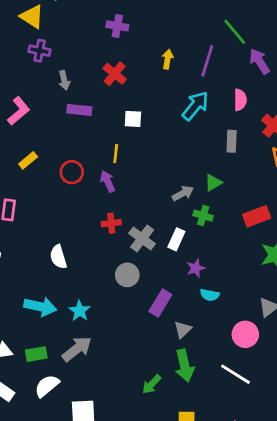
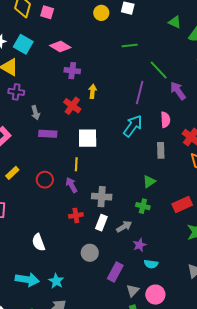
yellow arrow: (168, 59) -> (93, 91), moved
white square: (133, 119) -> (88, 138), size x1.5
gray arrow: (183, 193) -> (124, 227), moved
gray cross: (142, 239) -> (102, 197), moved, turned -30
white rectangle: (176, 239) -> (101, 223), moved
pink circle: (245, 334) -> (155, 295), moved

